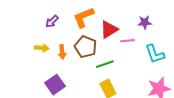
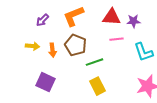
red triangle: (109, 30) -> (112, 17), moved, turned 36
purple square: (55, 85) -> (46, 82), turned -30

